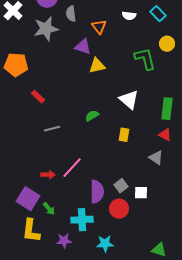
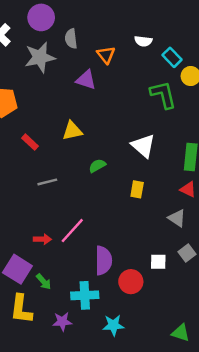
cyan rectangle: (158, 14) -> (172, 57), moved
yellow triangle: (97, 66) -> (72, 131), moved
gray square: (121, 186) -> (187, 253), moved

